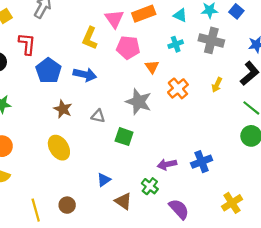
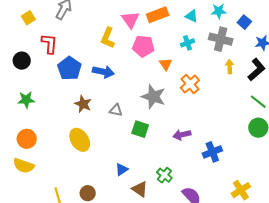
blue square: (236, 11) -> (244, 22), moved
yellow arrow: (217, 85) -> (230, 67), moved, turned 152
purple arrow: (167, 164) -> (182, 135), moved

